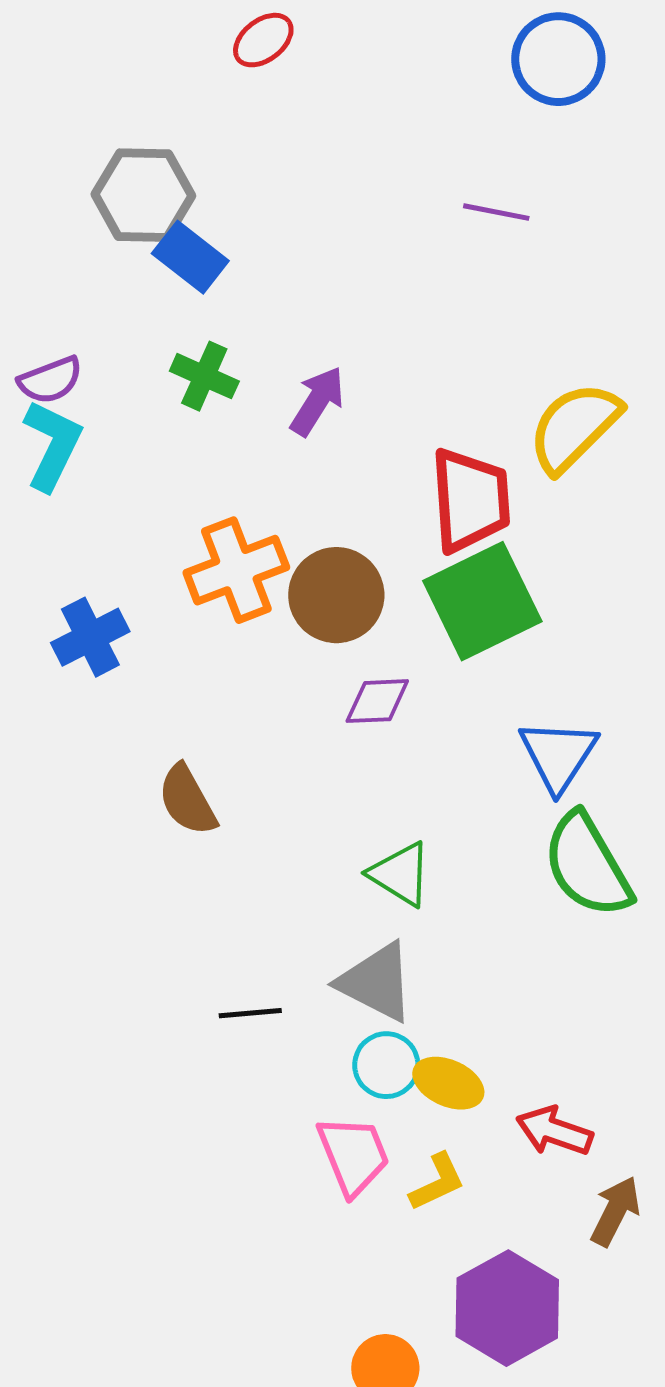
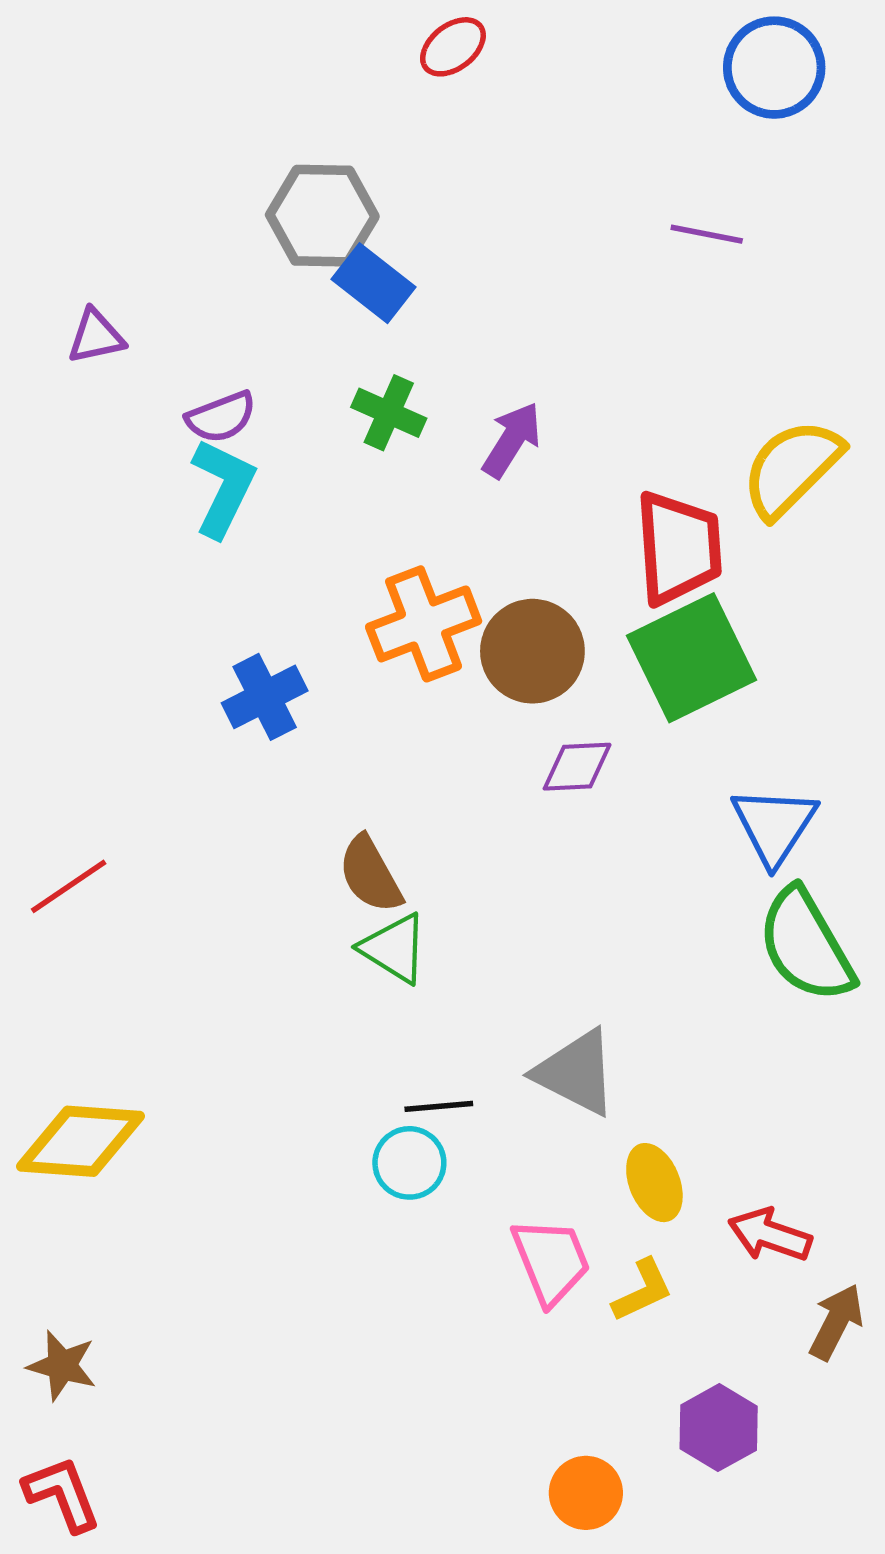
green triangle: (400, 874) -> (394, 948), moved
cyan circle: (386, 1065) -> (409, 1163), moved
yellow ellipse: (448, 1083) -> (654, 1183), turned 44
purple hexagon: (507, 1308) -> (719, 1428), size x0.7

